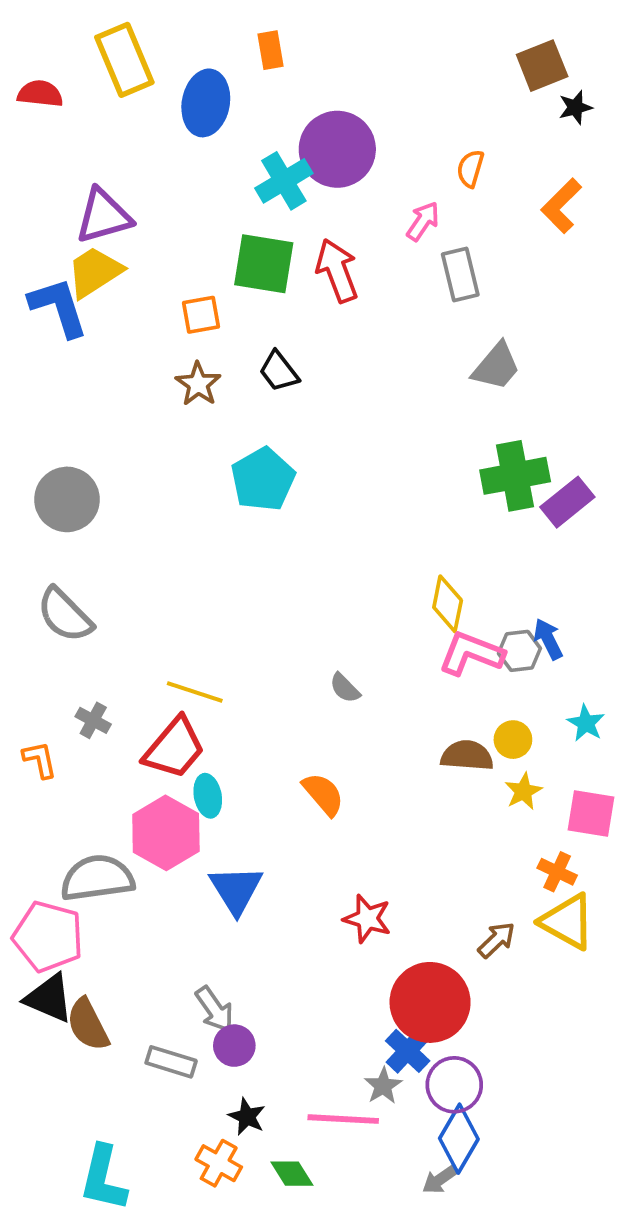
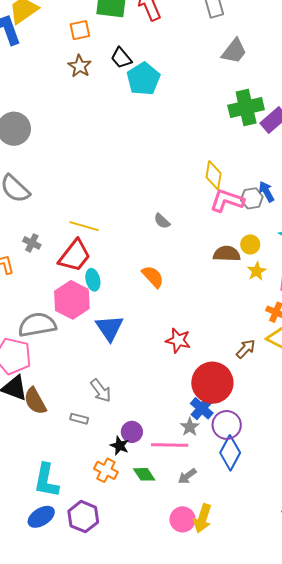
cyan pentagon: (263, 479) -> (143, 79), moved
purple circle: (234, 1046) -> (132, 432), moved
gray rectangle: (171, 1062) -> (79, 419), size x0.7
gray arrow: (440, 1179) -> (187, 476), moved

